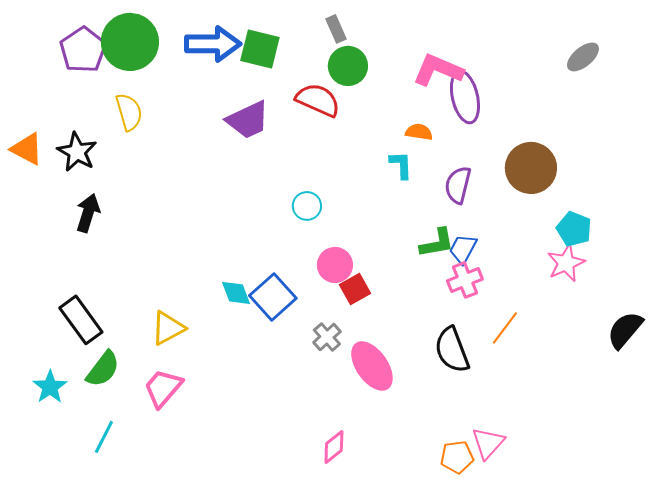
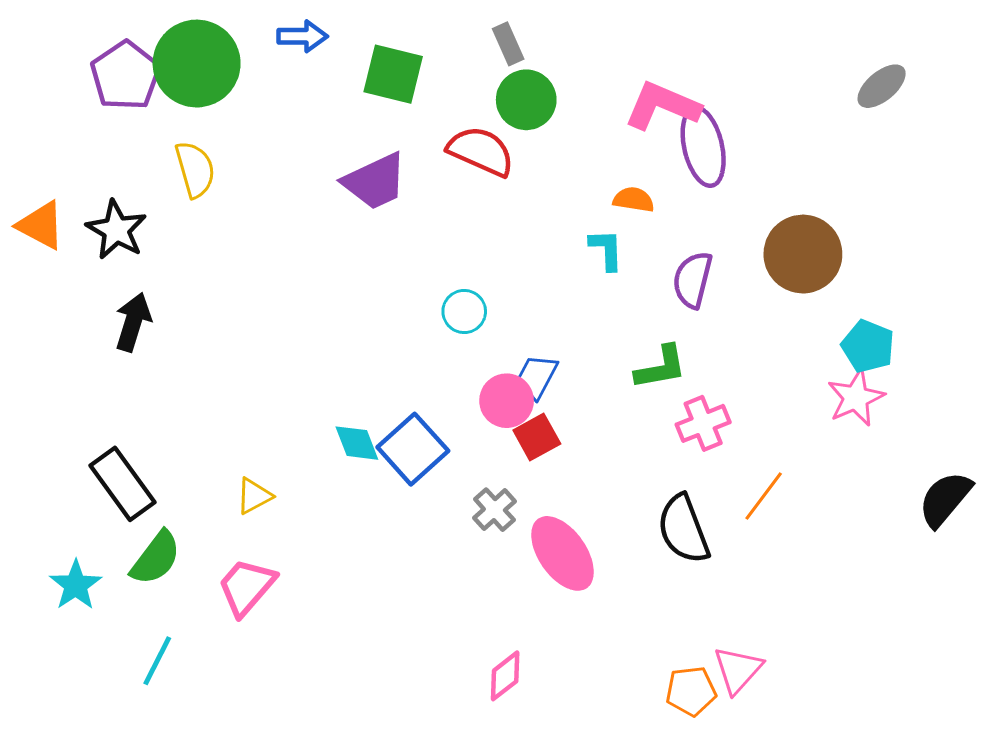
blue arrow: (213, 44) -> (302, 36), moved, size x0.6
blue trapezoid: (463, 249) -> (537, 377), moved
yellow triangle: (168, 328) -> (254, 496), size x0.7

